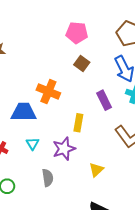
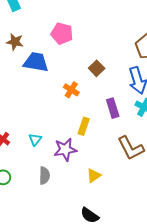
pink pentagon: (77, 33) -> (62, 34), moved
orange cross: (48, 92) -> (71, 90), moved, size x0.7
blue trapezoid: (24, 112) -> (36, 62), moved

